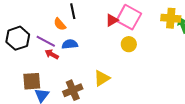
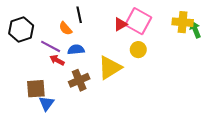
black hexagon: (18, 38) -> (21, 30), moved
yellow triangle: (102, 78) -> (110, 68), moved, size x1.4
brown cross: (73, 90) -> (79, 80), moved

